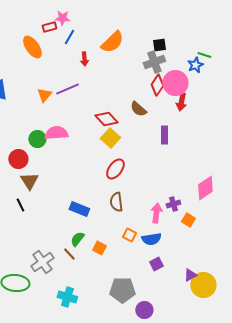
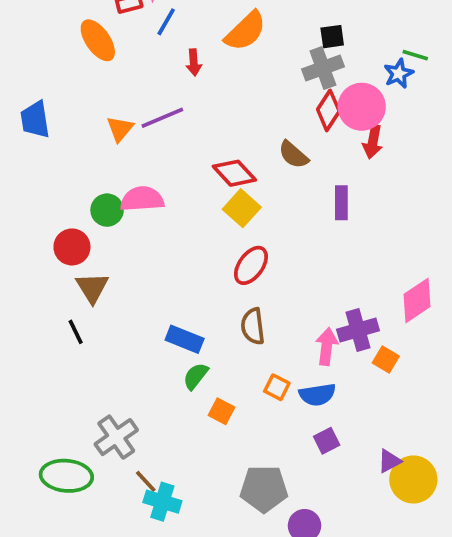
purple cross: (173, 204) -> (358, 330), size x1.5
green semicircle: (77, 239) -> (196, 376), moved
brown line: (69, 254) -> (146, 481), moved

